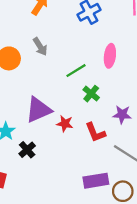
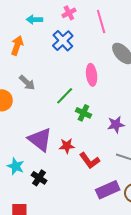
purple triangle: (38, 110) -> (40, 140), turned -44
red L-shape: (95, 132) -> (89, 161), moved

